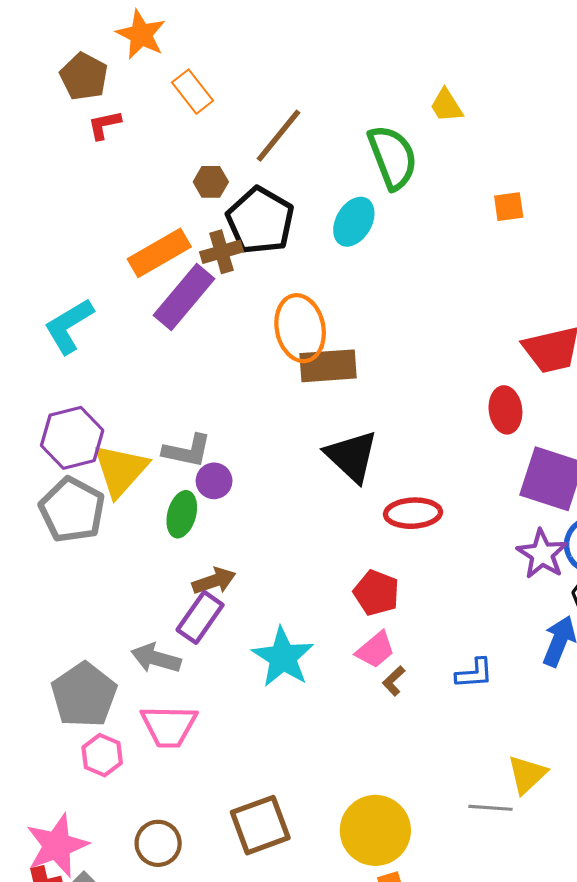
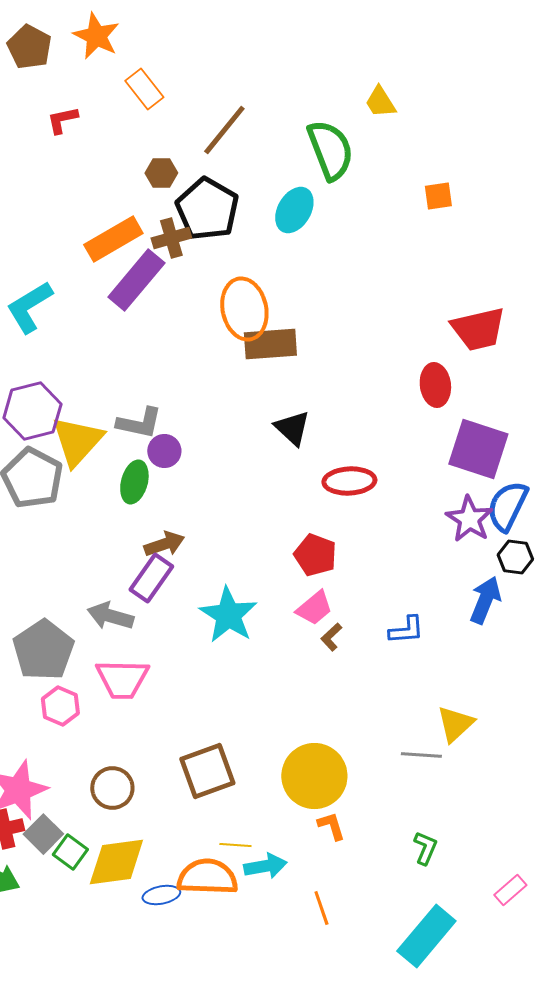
brown pentagon: (84, 76) -> (29, 47), moved
black triangle: (352, 456) -> (292, 428), size x0.7

